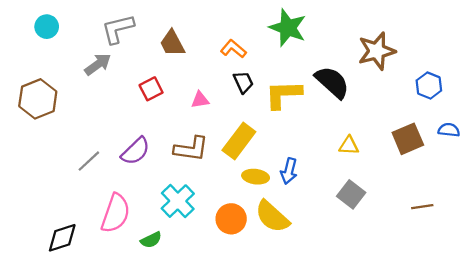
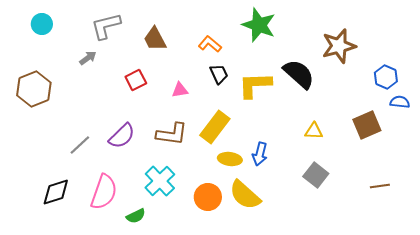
gray arrow: (98, 64) -> (88, 58), size x0.7
blue semicircle: (449, 130) -> (400, 102), moved
black diamond: (62, 238) -> (56, 192), moved

